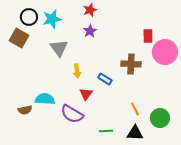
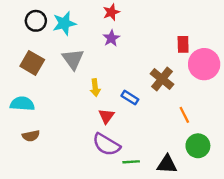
brown square: (19, 38) -> (32, 63), moved
brown cross: (131, 64) -> (162, 79), turned 36
cyan semicircle: (45, 99) -> (22, 104), moved
orange line: (135, 109) -> (184, 115), moved
purple semicircle: (72, 114) -> (106, 145), moved

